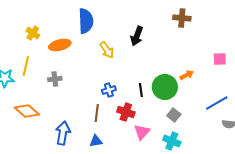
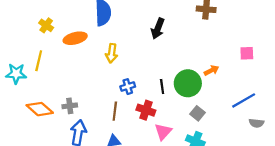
yellow arrow: (107, 50) -> (112, 53), moved, turned 42
gray cross: (55, 79) -> (70, 106), moved

